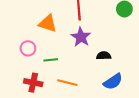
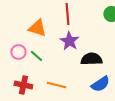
black semicircle: (104, 56) -> (91, 59), size x1.5
green line: (51, 60) -> (36, 56), moved, turned 48

